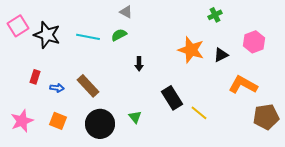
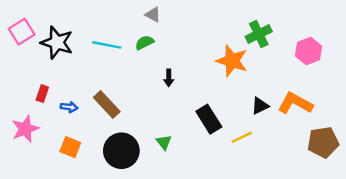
green cross: (215, 15) -> (259, 34), moved, size x1.5
black triangle: (221, 55) -> (260, 106), moved
yellow line: (199, 113) -> (242, 137), turned -66
pink star: (22, 121) -> (25, 129), moved

